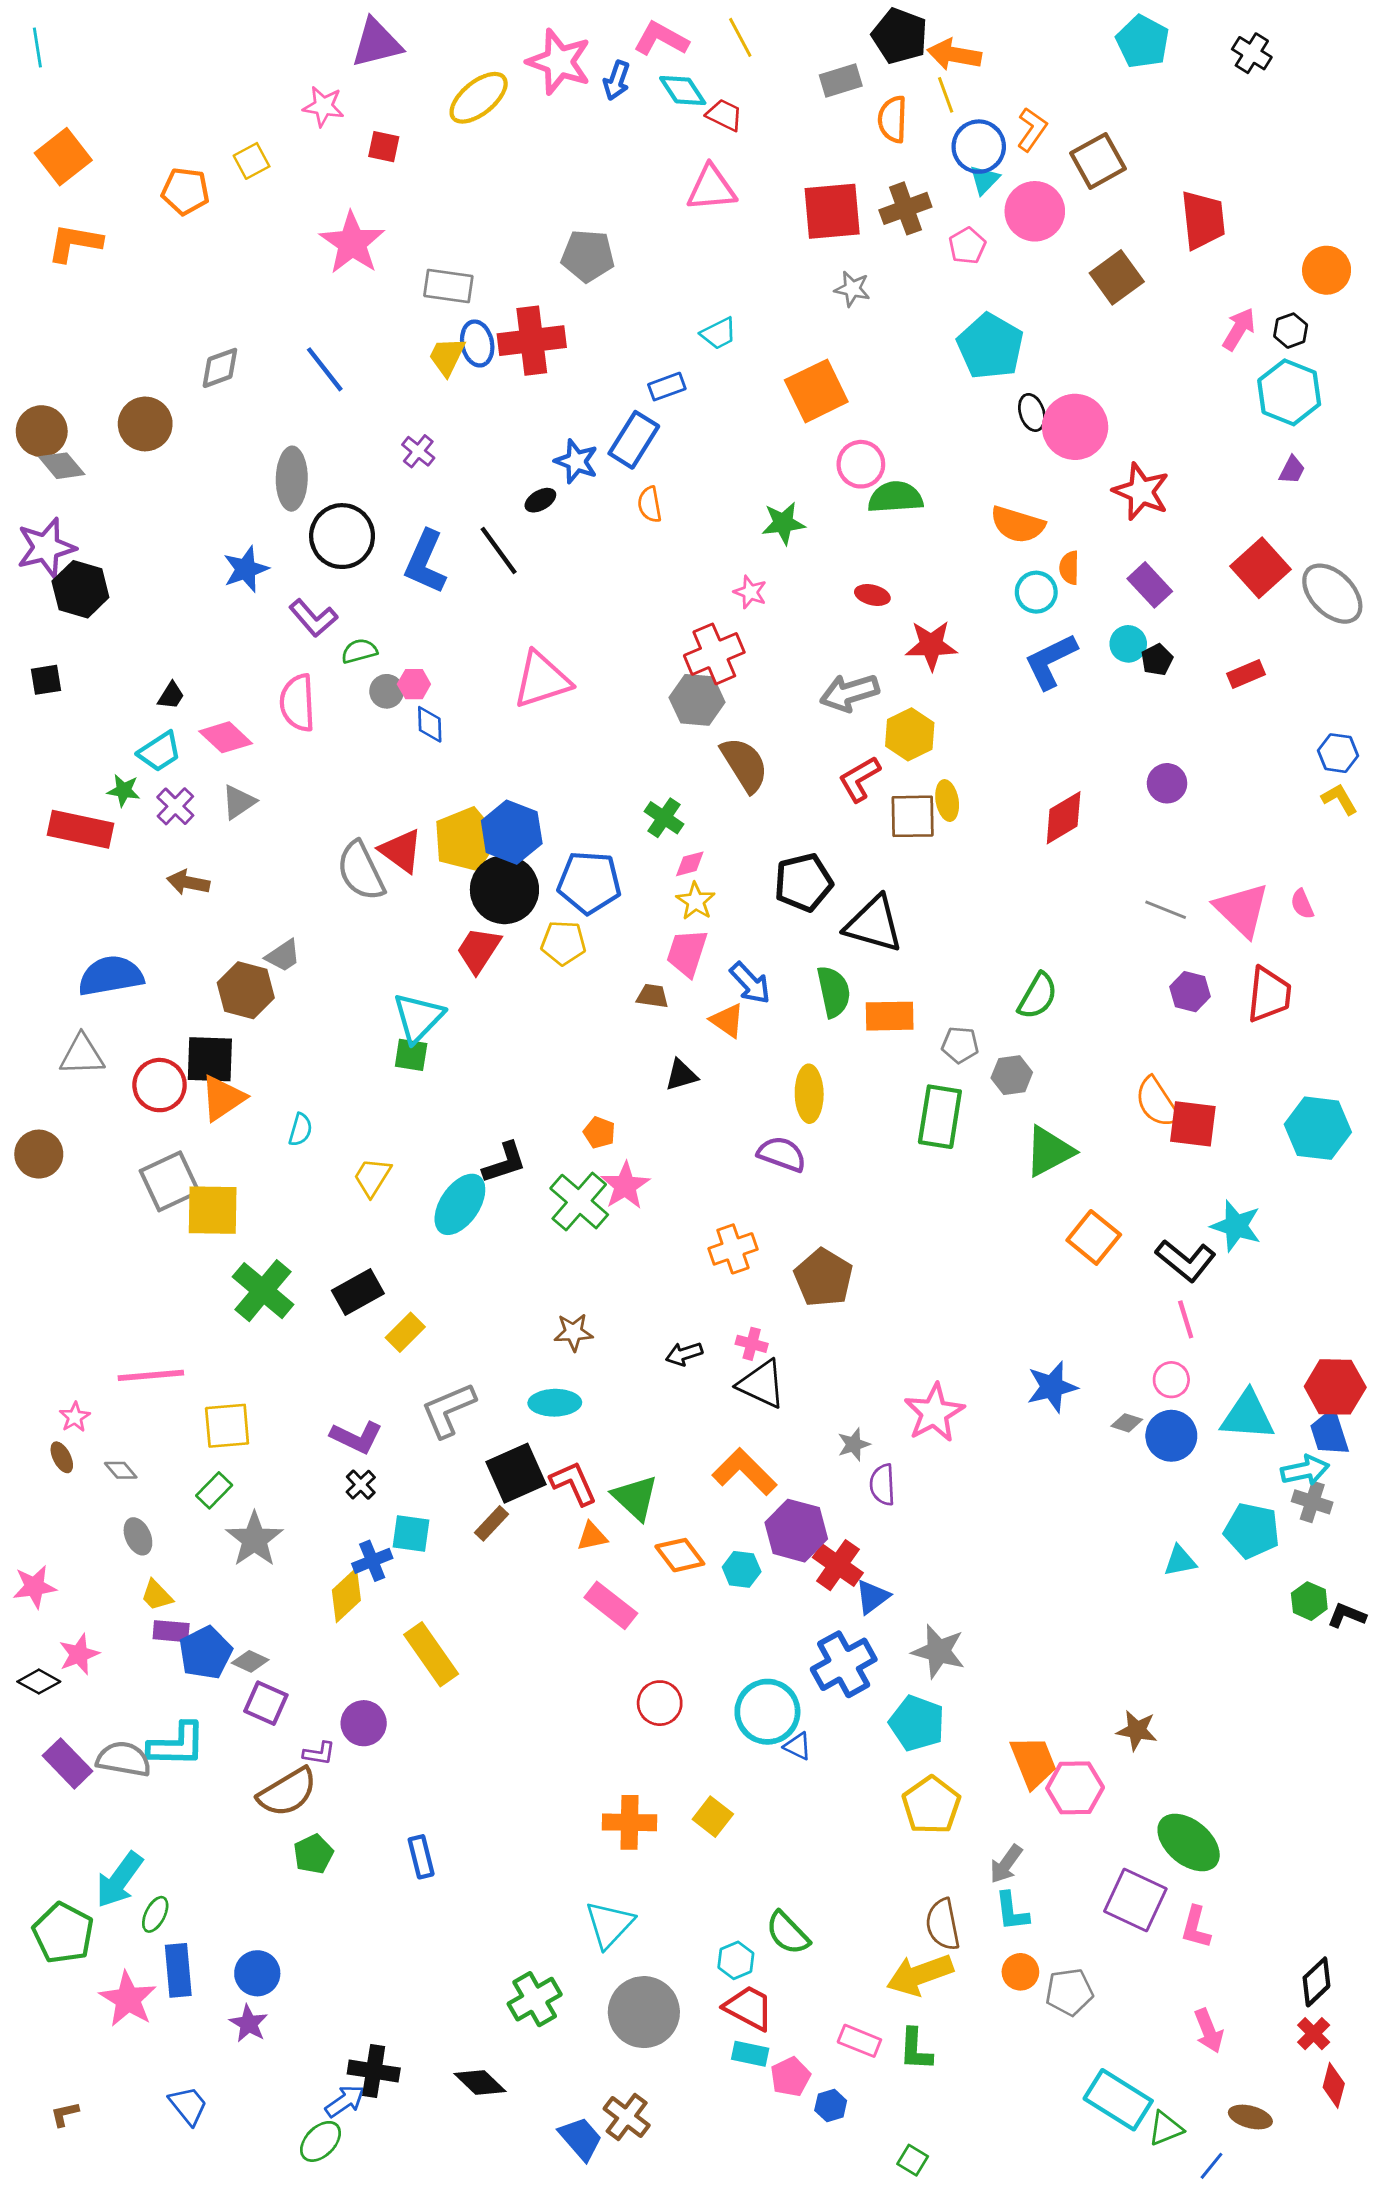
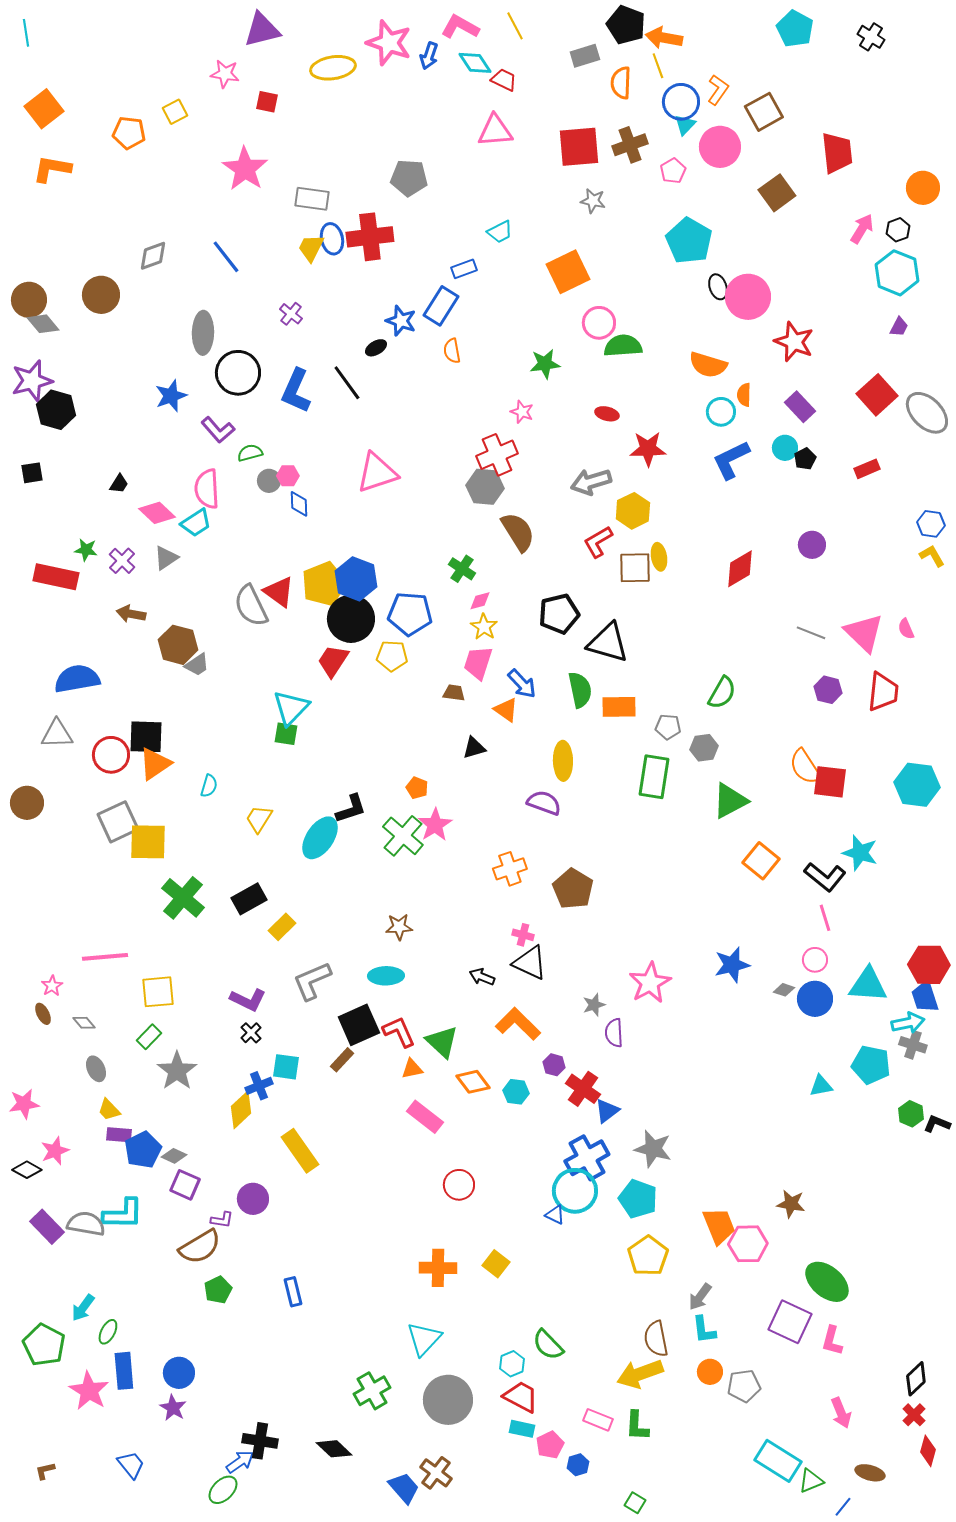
yellow ellipse: (479, 98) -> (333, 68), turned 30
cyan trapezoid: (160, 752) -> (196, 523), moved
brown hexagon: (246, 990) -> (178, 645), moved
black arrow: (684, 1354) -> (482, 977), moved, turned 40
purple hexagon: (796, 1531) -> (554, 1065), size x0.5
cyan circle: (767, 1712) -> (575, 1191), moved
cyan arrow: (119, 1880) -> (83, 1308), size x0.7

